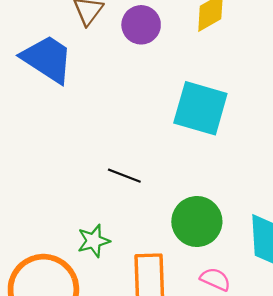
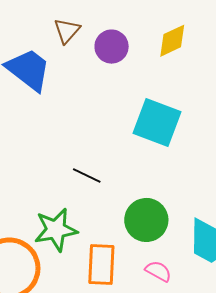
green star: (94, 241) -> (56, 230), size x1.5

